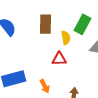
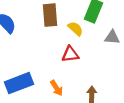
yellow semicircle: (66, 38) -> (75, 29), turned -32

